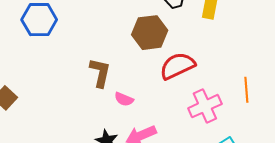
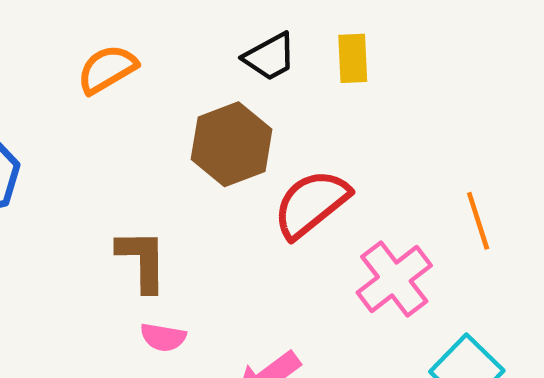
pink semicircle: (124, 99) -> (163, 337), moved

